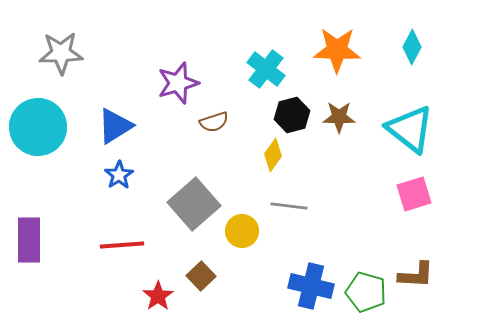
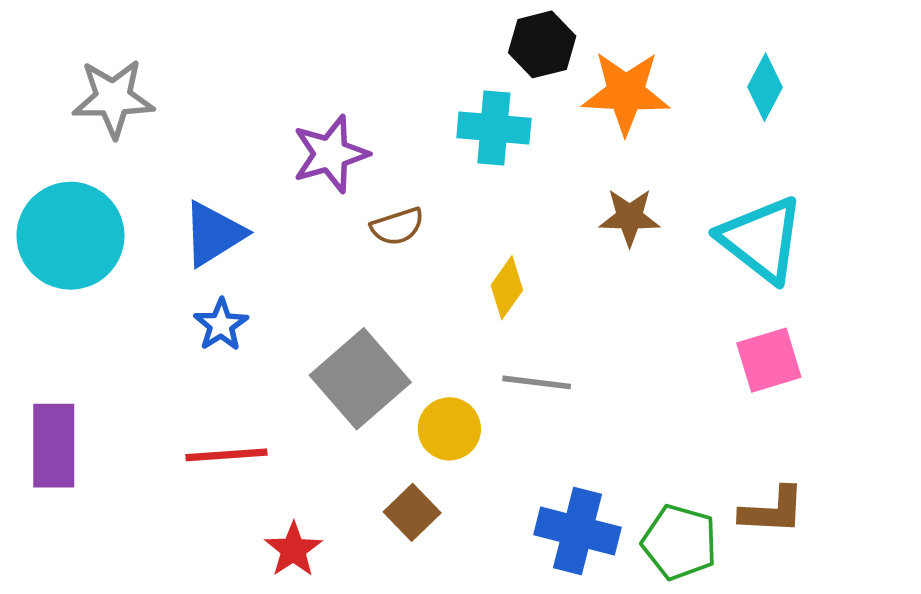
cyan cross: (266, 69) -> (494, 128), turned -33
black hexagon: (292, 115) -> (542, 44), moved
brown square: (201, 276) -> (412, 512), moved

